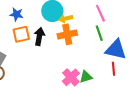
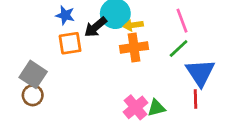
green line: (99, 33) -> (179, 48), turned 63
black arrow: (39, 37) -> (95, 27), moved, turned -144
blue triangle: (116, 50) -> (200, 73), turned 40

